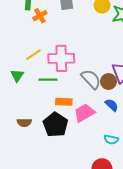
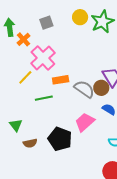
pink cross: (61, 58) -> (43, 58), moved, turned -30
green triangle: (17, 75) -> (16, 125), moved
orange rectangle: (64, 102) -> (61, 80), moved

